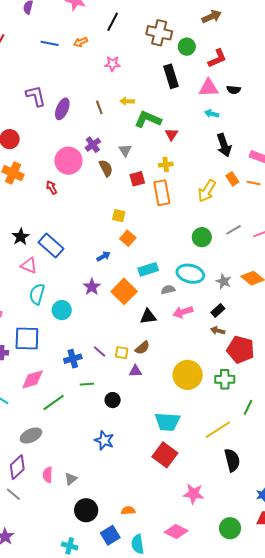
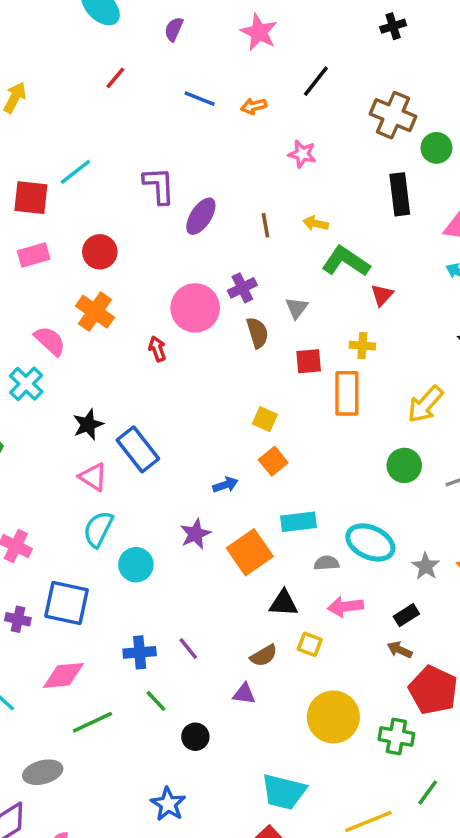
green circle: (202, 237) -> (404, 465), moved
yellow square: (122, 353) -> (310, 644), moved
green line: (87, 384) -> (156, 701), turned 40

